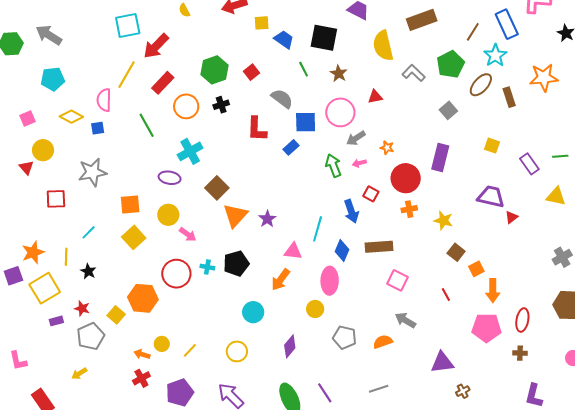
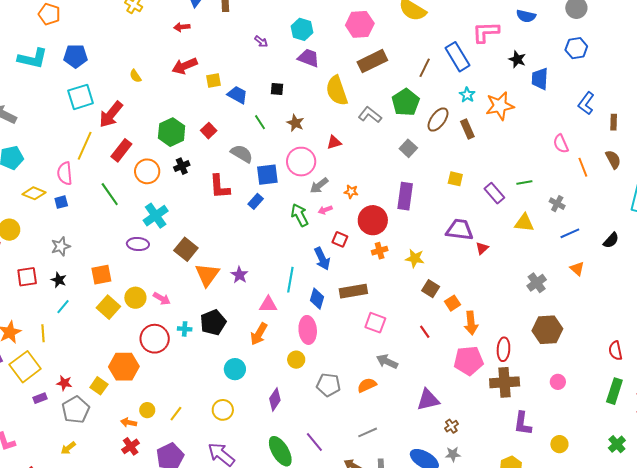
black square: (324, 38) -> (277, 89), size x0.5
cyan star: (495, 55) -> (467, 95), moved, size x0.7
gray star: (92, 172) -> (61, 246), size x0.7
yellow circle: (168, 215) -> (135, 298), moved
black star: (88, 271) -> (59, 280), moved
brown cross: (520, 353) -> (505, 382), size x2.0

